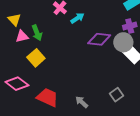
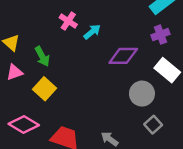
pink triangle: (22, 36) -> (15, 72), moved
gray circle: (123, 42) -> (142, 94), moved

